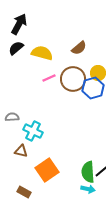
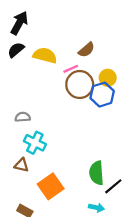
pink line: (49, 78) -> (71, 69), moved
gray semicircle: (12, 117) -> (23, 117), moved
green semicircle: (88, 172) -> (96, 173), moved

